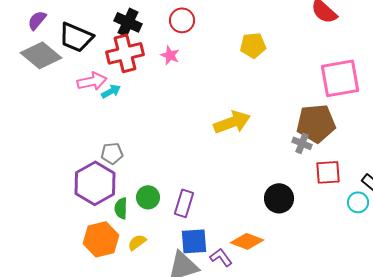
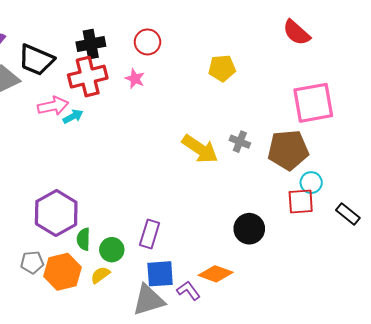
black cross: (128, 22) -> (91, 44), turned -36
yellow arrow: (232, 122) -> (200, 149), turned 54
gray cross: (302, 143) -> (240, 142), moved
gray pentagon: (112, 153) -> (32, 262), moved
green circle: (148, 197) -> (112, 250), moved
cyan circle: (358, 202) -> (311, 183), moved

